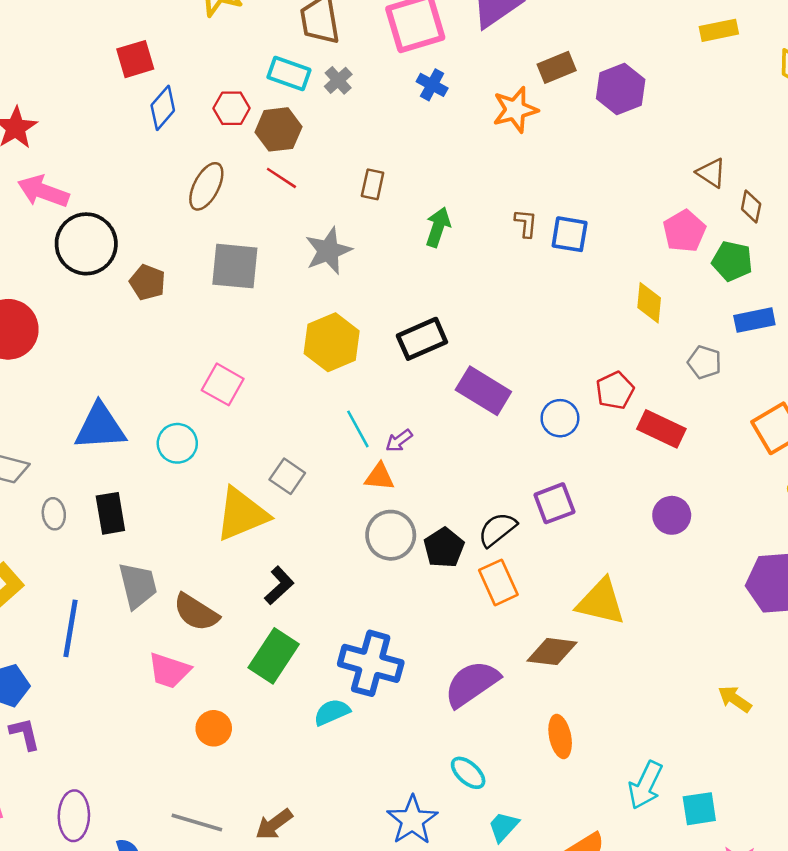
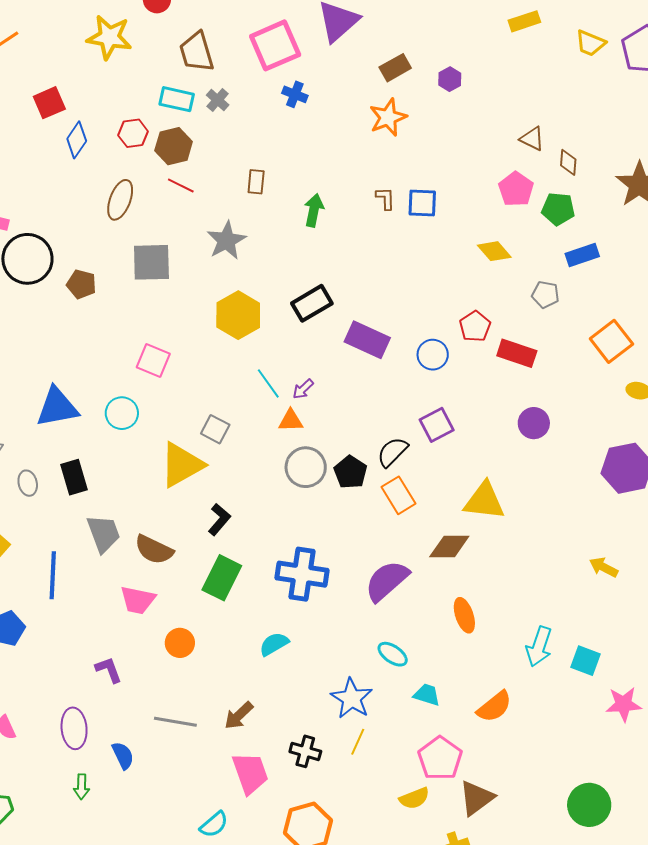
purple hexagon: (621, 89) -> (450, 79), size x0.6
orange star: (515, 110) -> (388, 117), moved
yellow diamond: (649, 303) -> (494, 251), turned -40
cyan semicircle: (332, 712) -> (274, 644), moved
purple L-shape: (25, 734) -> (109, 670), moved
cyan square: (699, 809) -> (585, 661), turned 36
cyan trapezoid: (503, 827) -> (427, 695), turned 72

